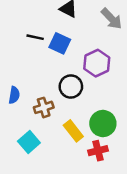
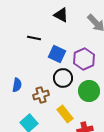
blue square: (60, 43) -> (57, 54), moved
green circle: (103, 123) -> (89, 91), moved

